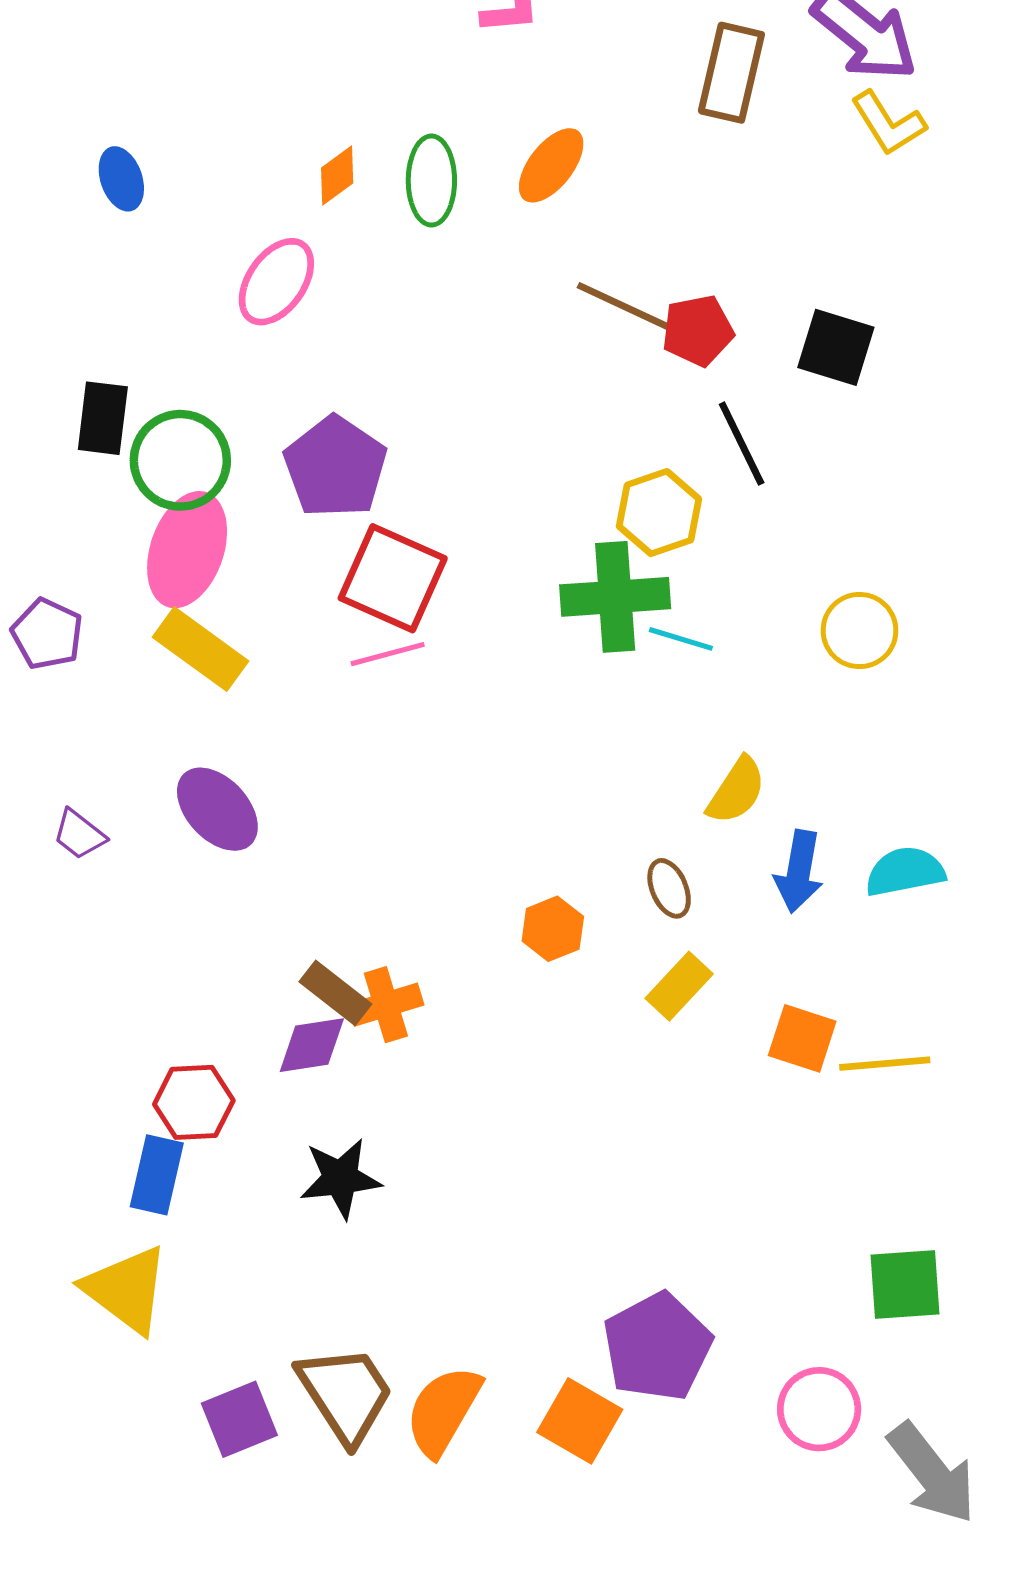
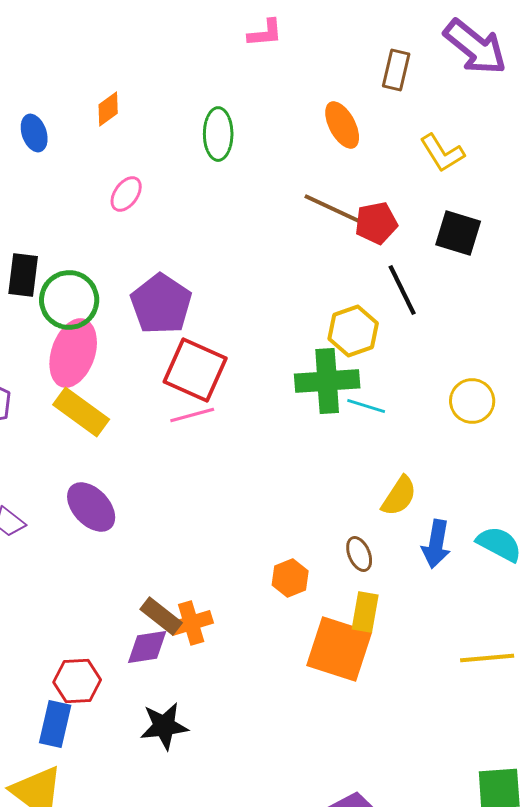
brown rectangle: (731, 73) -> (396, 70), size x0.7
yellow L-shape: (888, 123) -> (442, 153), moved
orange ellipse: (551, 165) -> (342, 125), moved, turned -66
orange diamond: (337, 175) -> (108, 109), moved
pink ellipse: (276, 282) -> (126, 194), size x0.7
cyan semicircle: (905, 872) -> (499, 544), turned 39
yellow rectangle: (679, 986) -> (365, 612), turned -33
orange square: (802, 1038) -> (339, 649), moved, size x1.6

